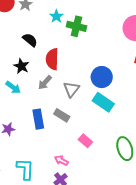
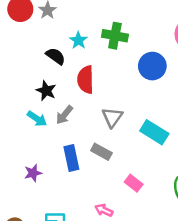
cyan star: (56, 16) -> (78, 40), moved
blue circle: (102, 77) -> (152, 66), moved
gray arrow: (45, 83) -> (64, 115), moved

